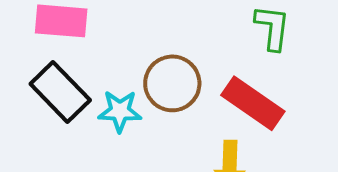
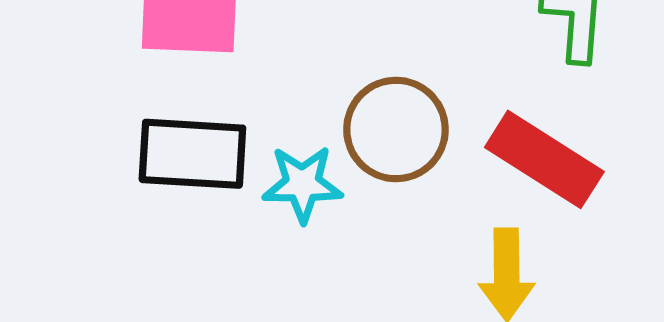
black rectangle: (60, 92) -> (192, 154), turned -40

